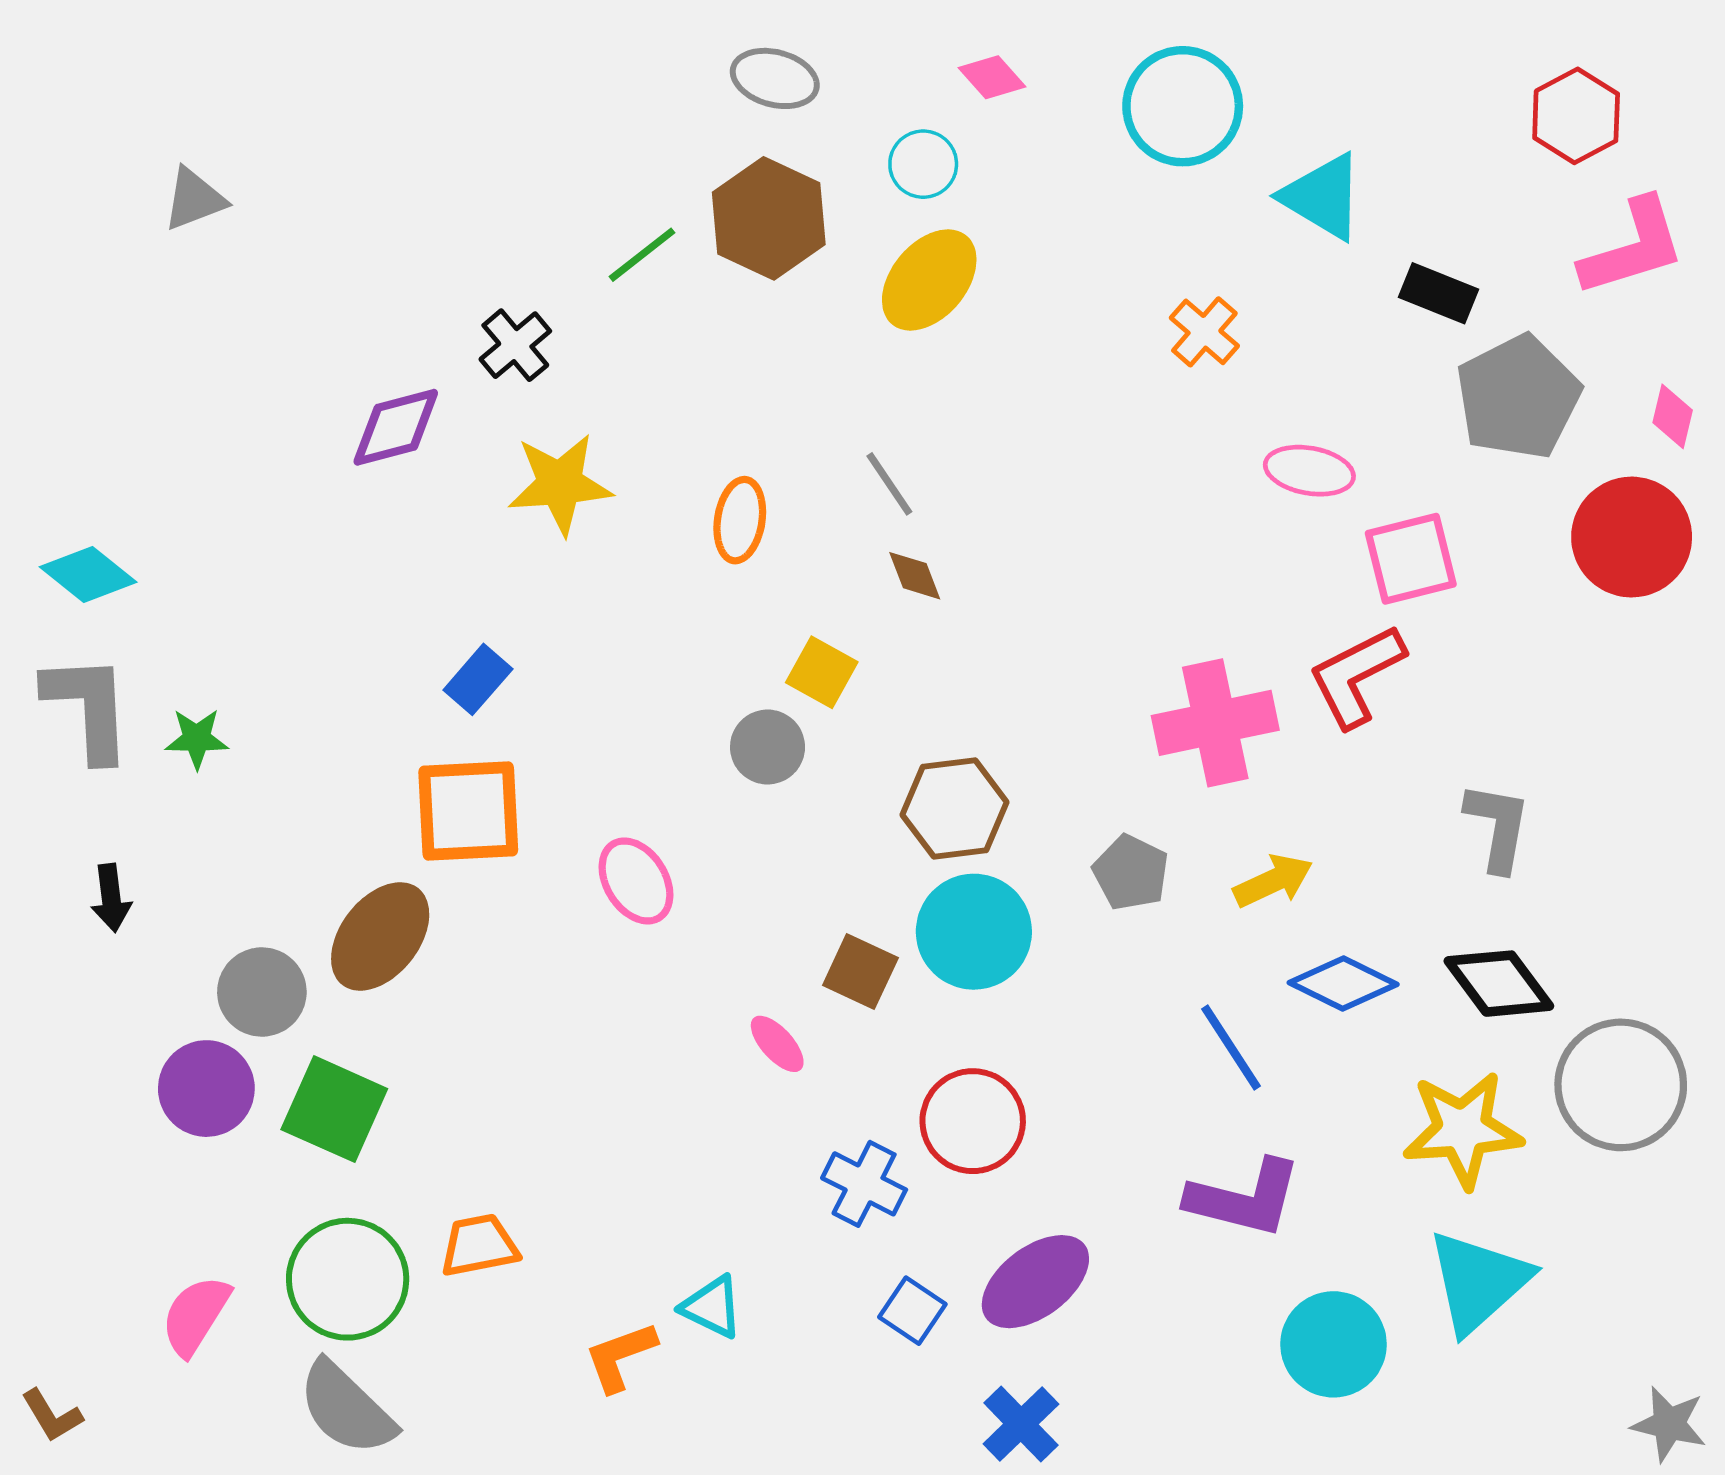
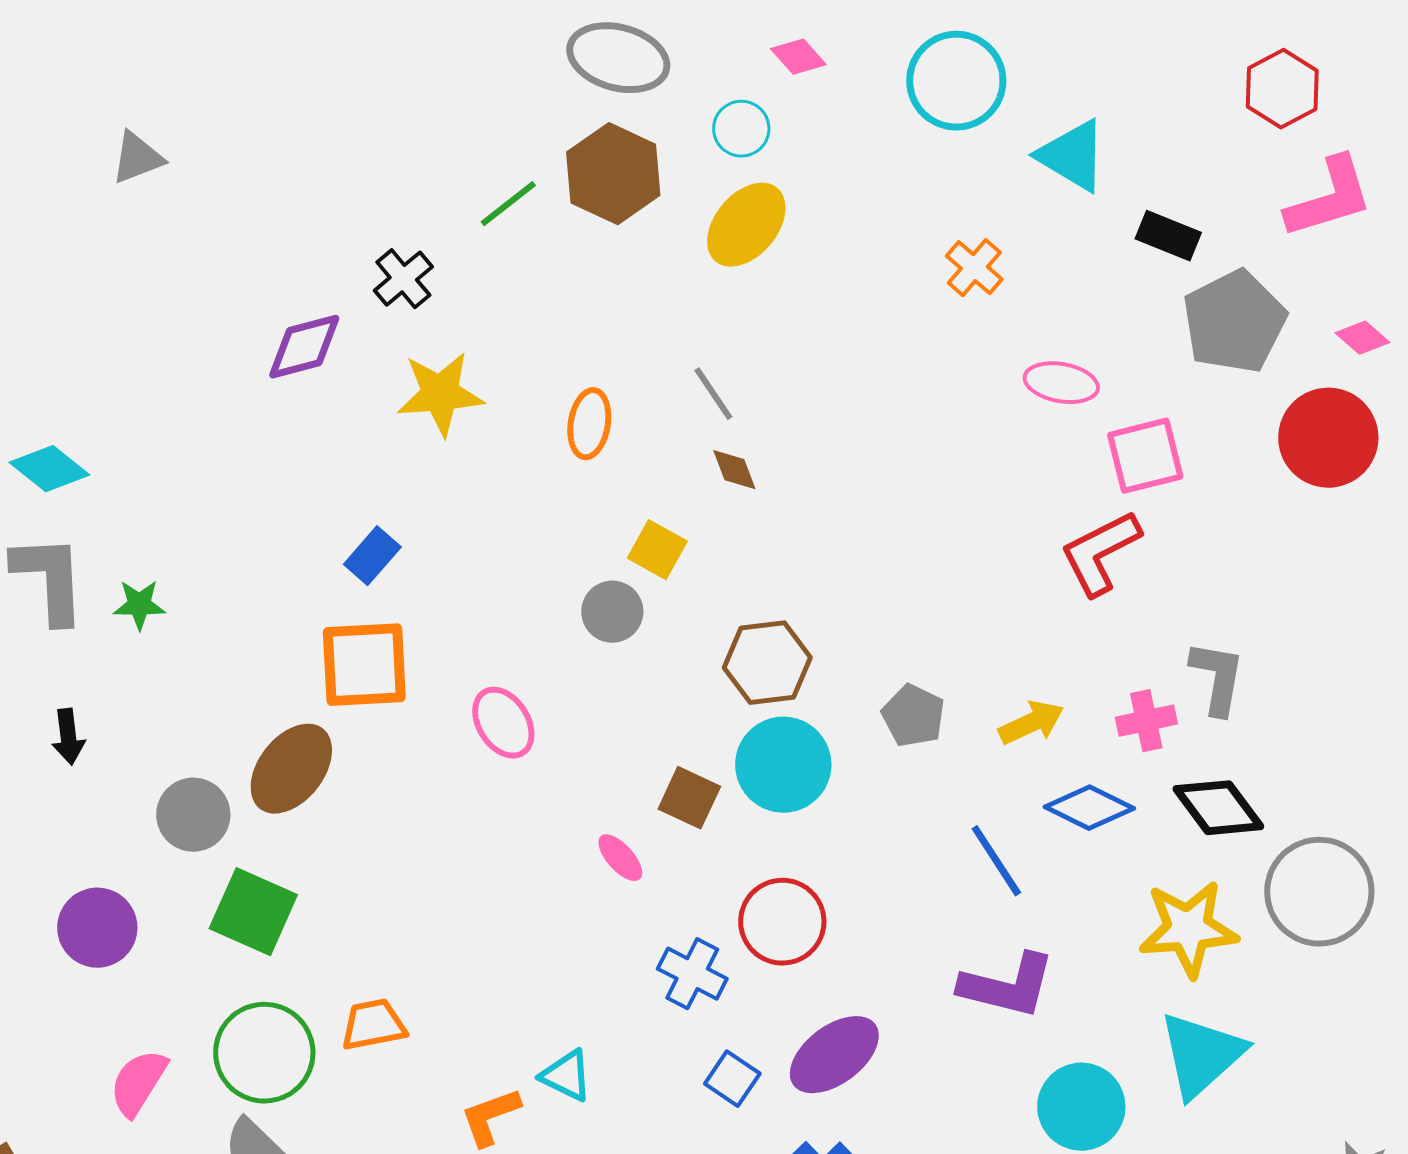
gray ellipse: (775, 78) -> (618, 58), size x1.4
pink diamond: (1673, 416) -> (1362, 338), turned -62
pink cross: (1215, 723) -> (1146, 721), moved, size x0.6
purple circle: (206, 1089) -> (97, 928), moved

